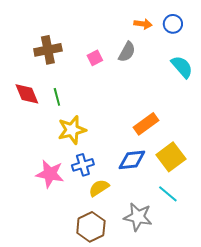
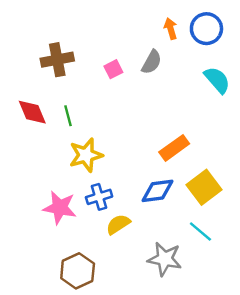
orange arrow: (143, 24) -> (171, 29), turned -114
blue circle: (173, 24) -> (206, 29), size x1.4
brown hexagon: (91, 227) -> (78, 271), moved

